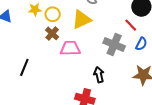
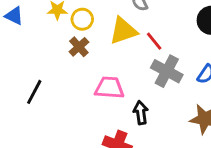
red line: (131, 25) -> (154, 41), moved
pink trapezoid: (70, 48) -> (109, 88), moved

